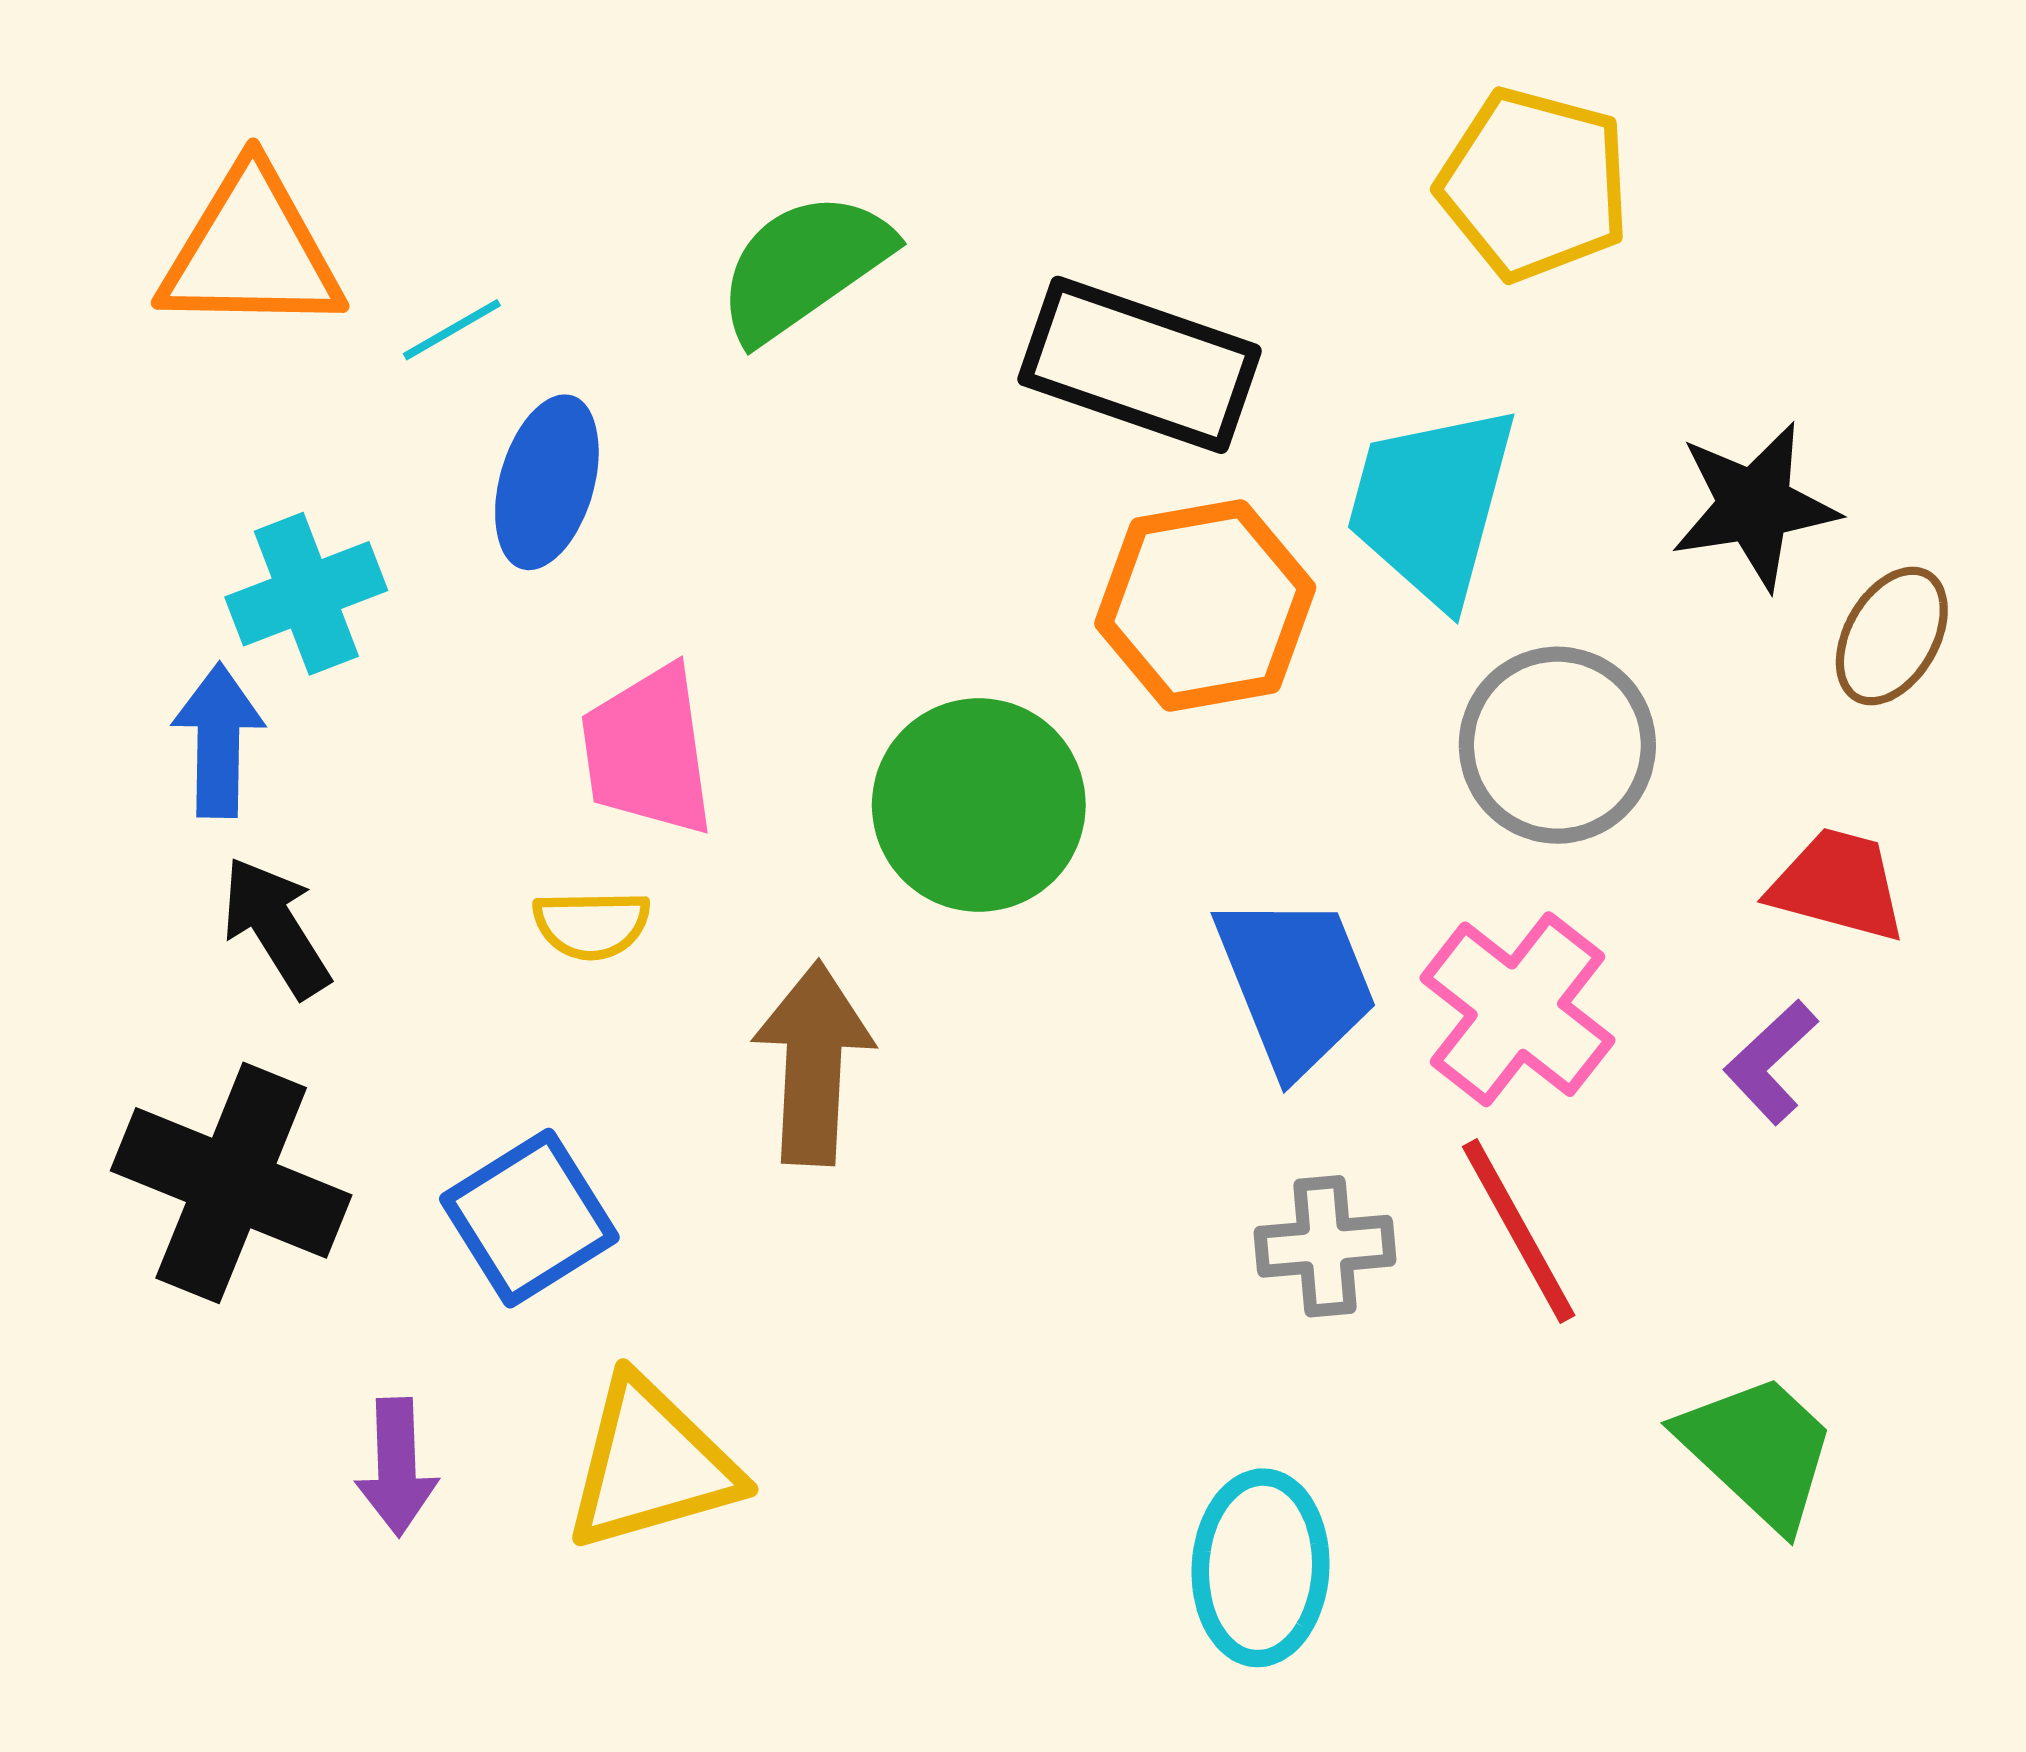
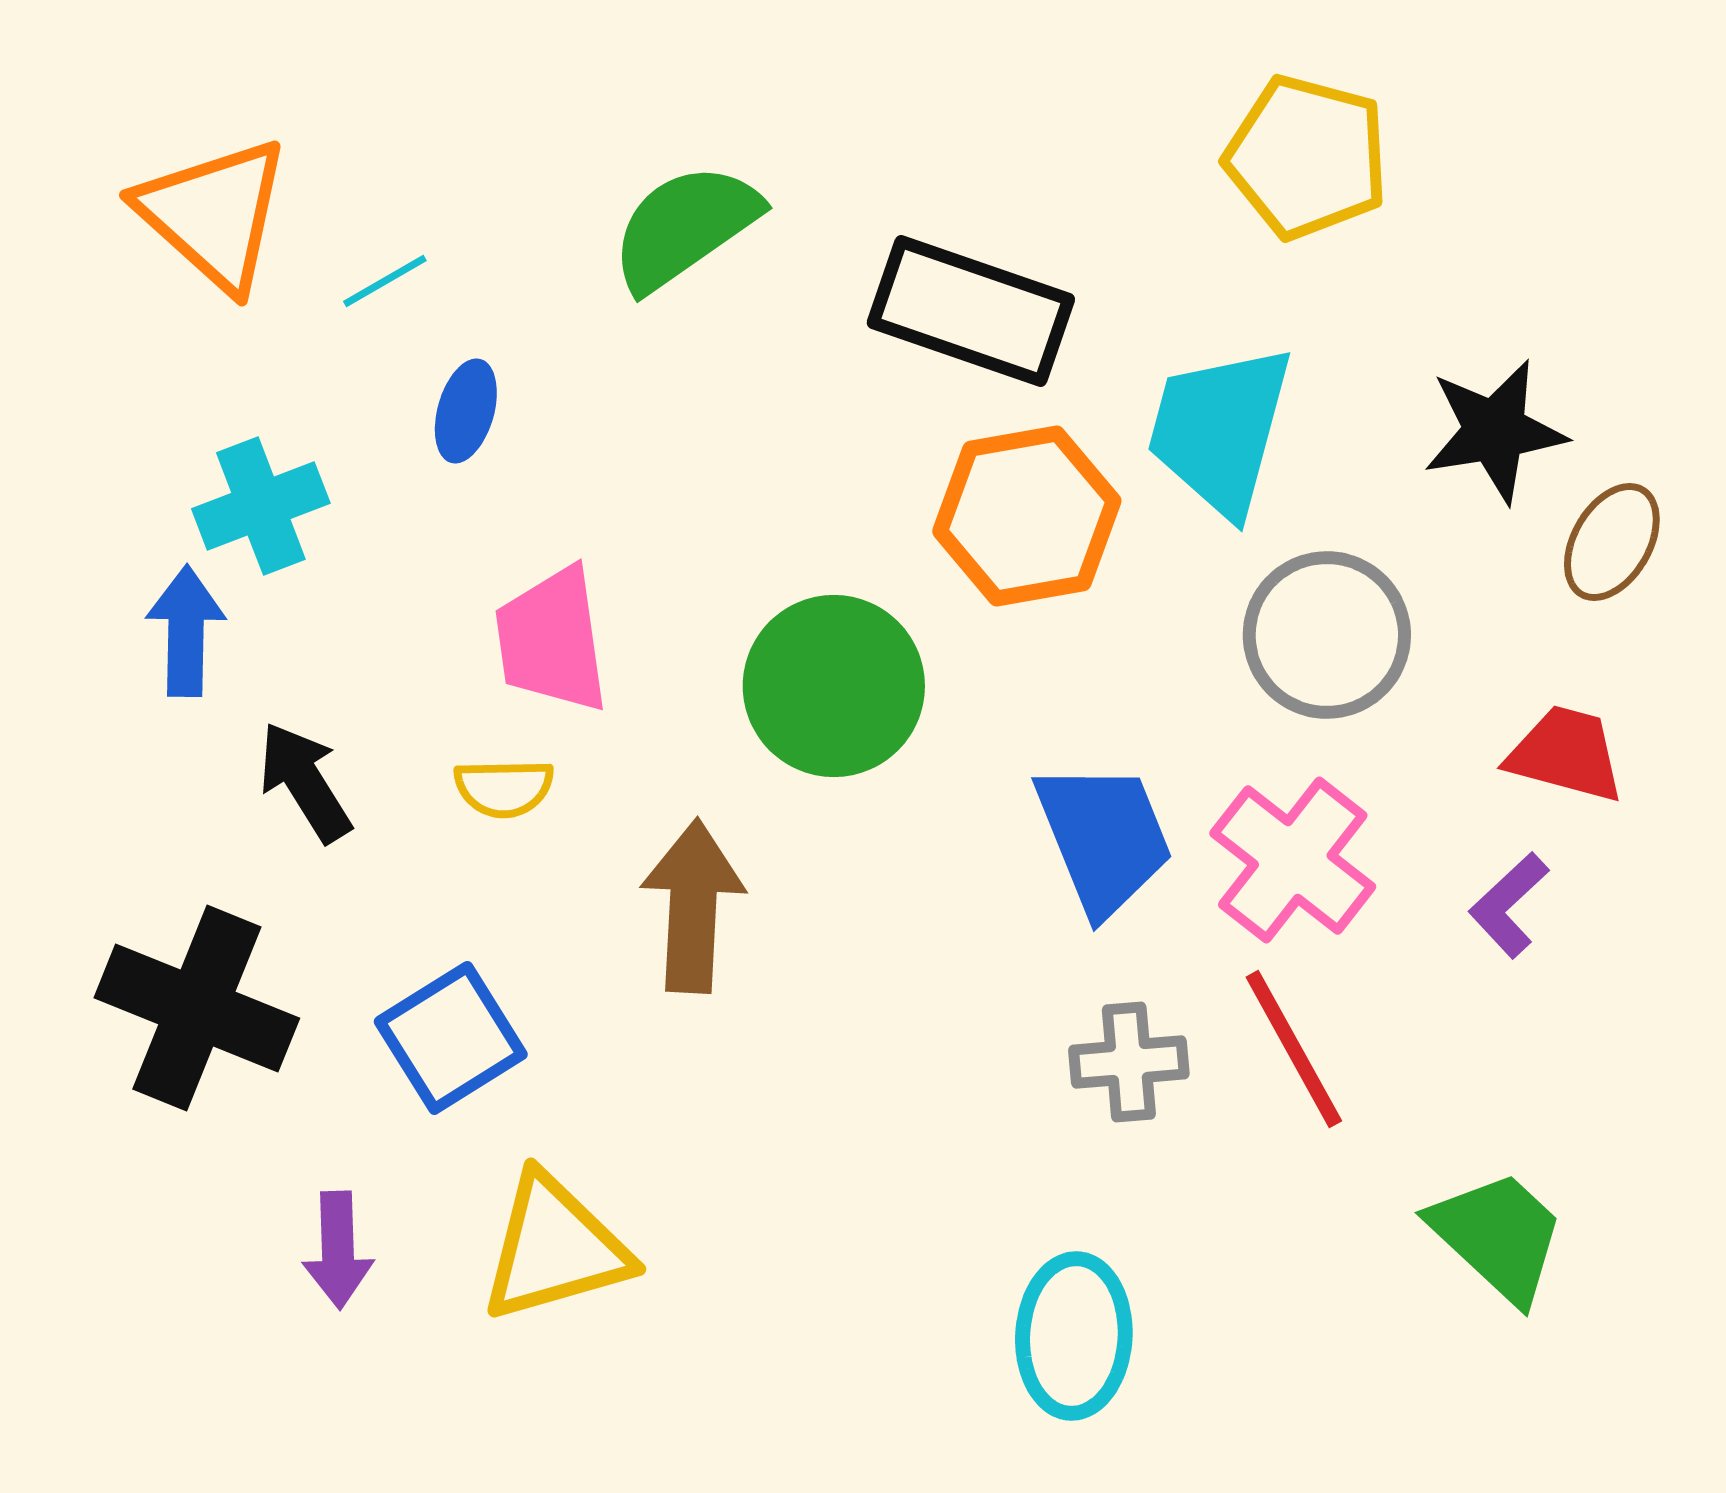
orange triangle: (251, 251) -> (214, 214), turned 41
blue ellipse: (547, 482) -> (466, 411), size x0.7
black arrow: (276, 927) -> (305, 782), moved

